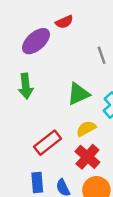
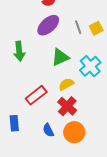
purple ellipse: (36, 41) -> (48, 25), moved
blue rectangle: (37, 183) -> (14, 123), moved

